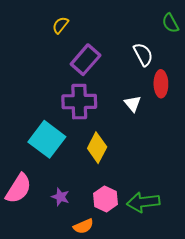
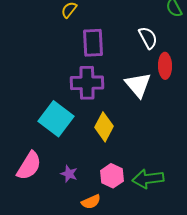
purple rectangle: (86, 60) -> (93, 43), turned -44
white triangle: (133, 104) -> (138, 85), size x1.6

